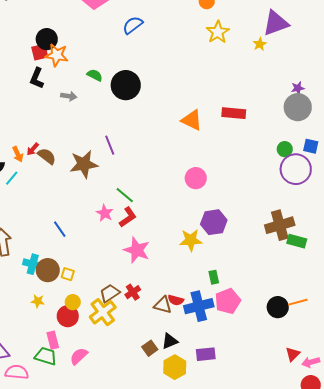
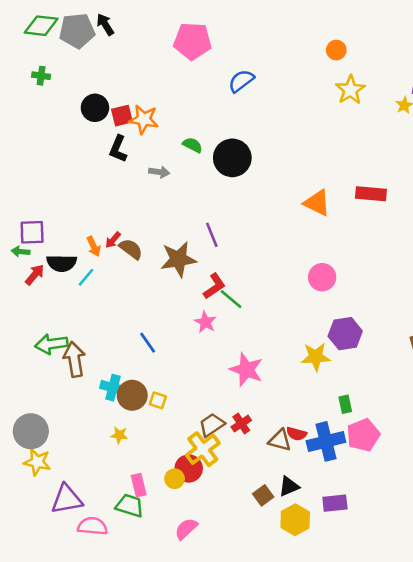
black circle: (47, 39) -> (95, 108), moved
red L-shape: (128, 217) -> (214, 286), moved
yellow circle: (73, 302) -> (175, 479), moved
red circle: (68, 316) -> (189, 468), moved
pink semicircle: (79, 356) -> (186, 529), moved

